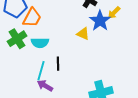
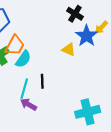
orange trapezoid: (32, 18) -> (15, 45), moved
cyan semicircle: (40, 43) -> (23, 59), turned -54

